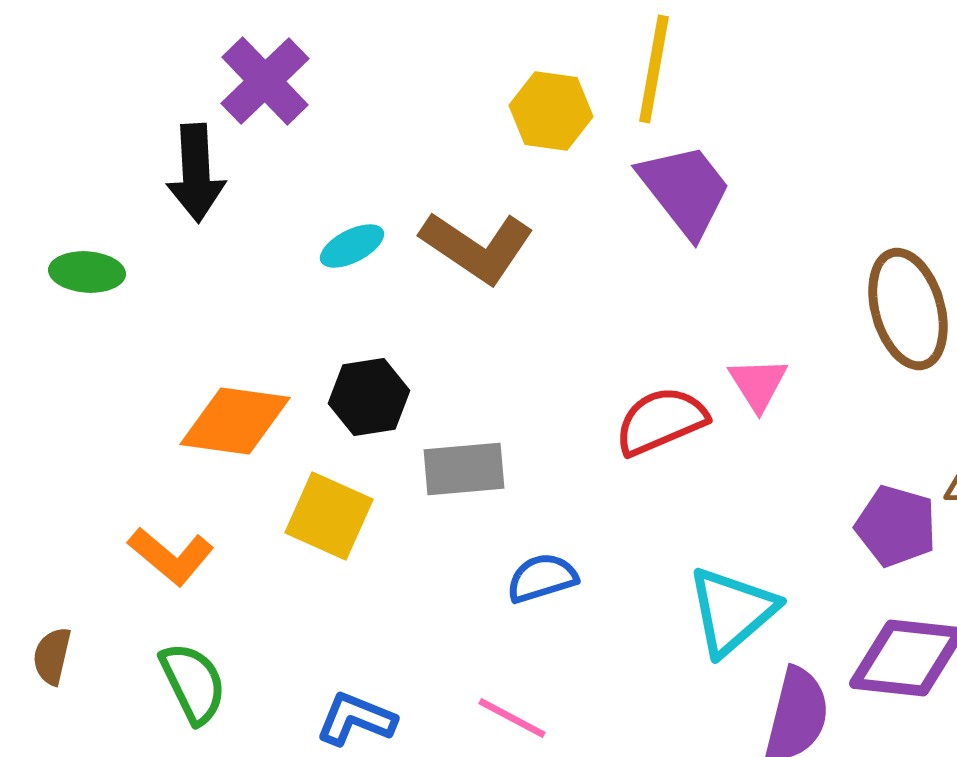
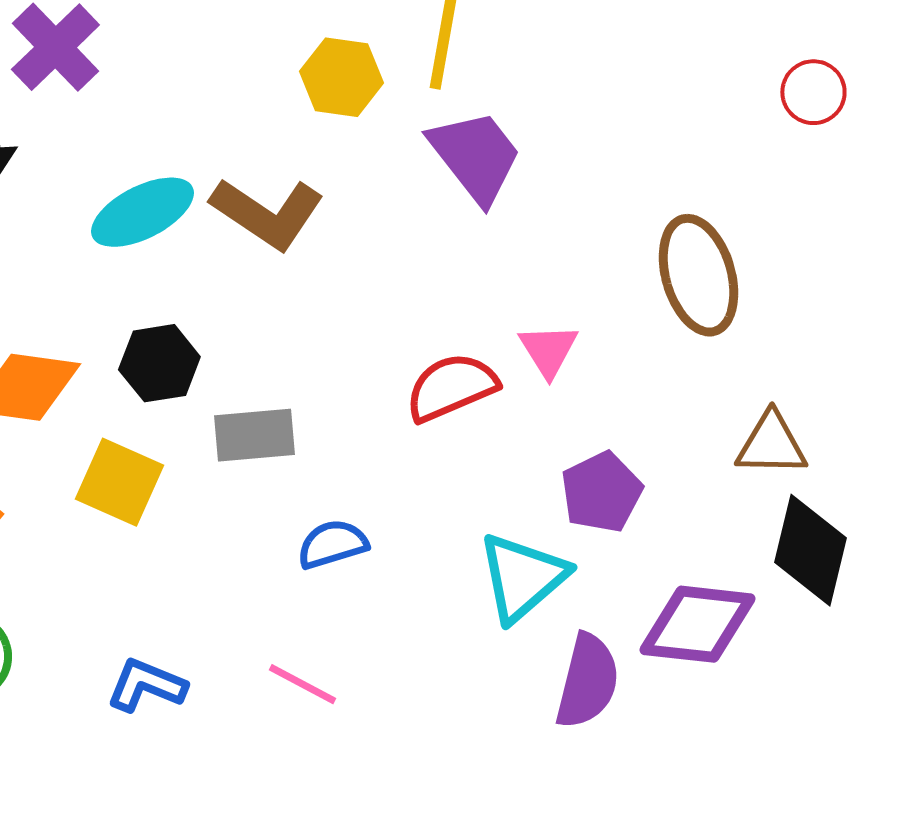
cyan ellipse: (352, 246) -> (142, 212), size x1.6
purple pentagon: (896, 526) -> (601, 492), moved, turned 30

